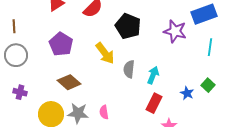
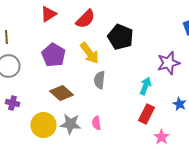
purple star: (175, 31) -> (168, 63), moved, turned -30
yellow arrow: (105, 53) -> (89, 53), moved
gray semicircle: (129, 69) -> (99, 80), moved

